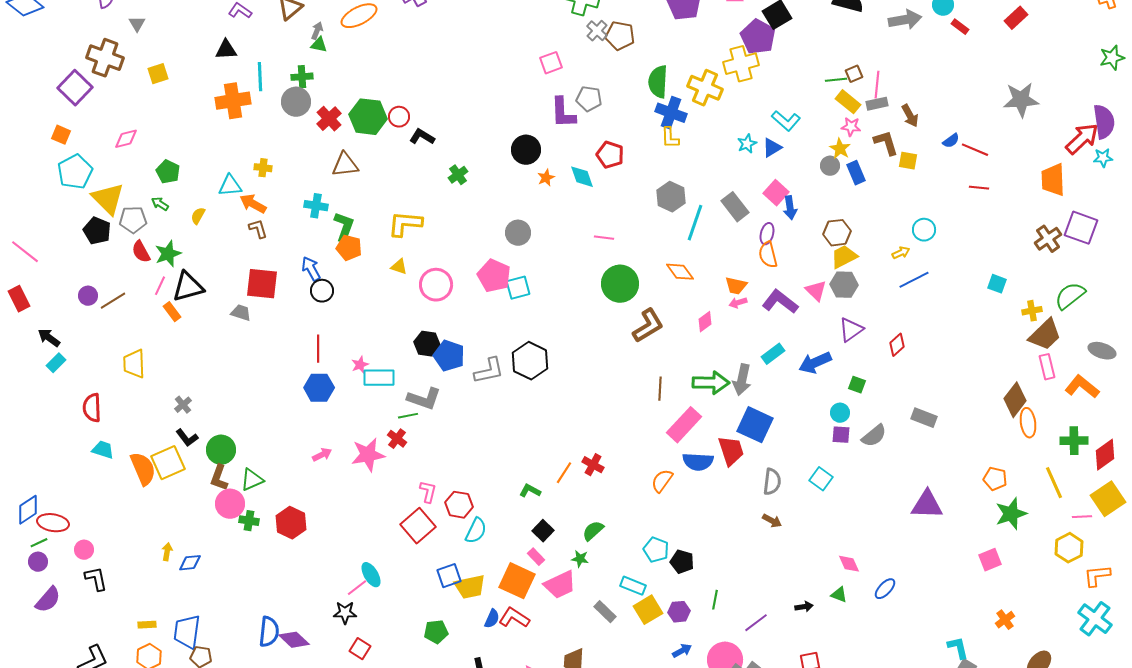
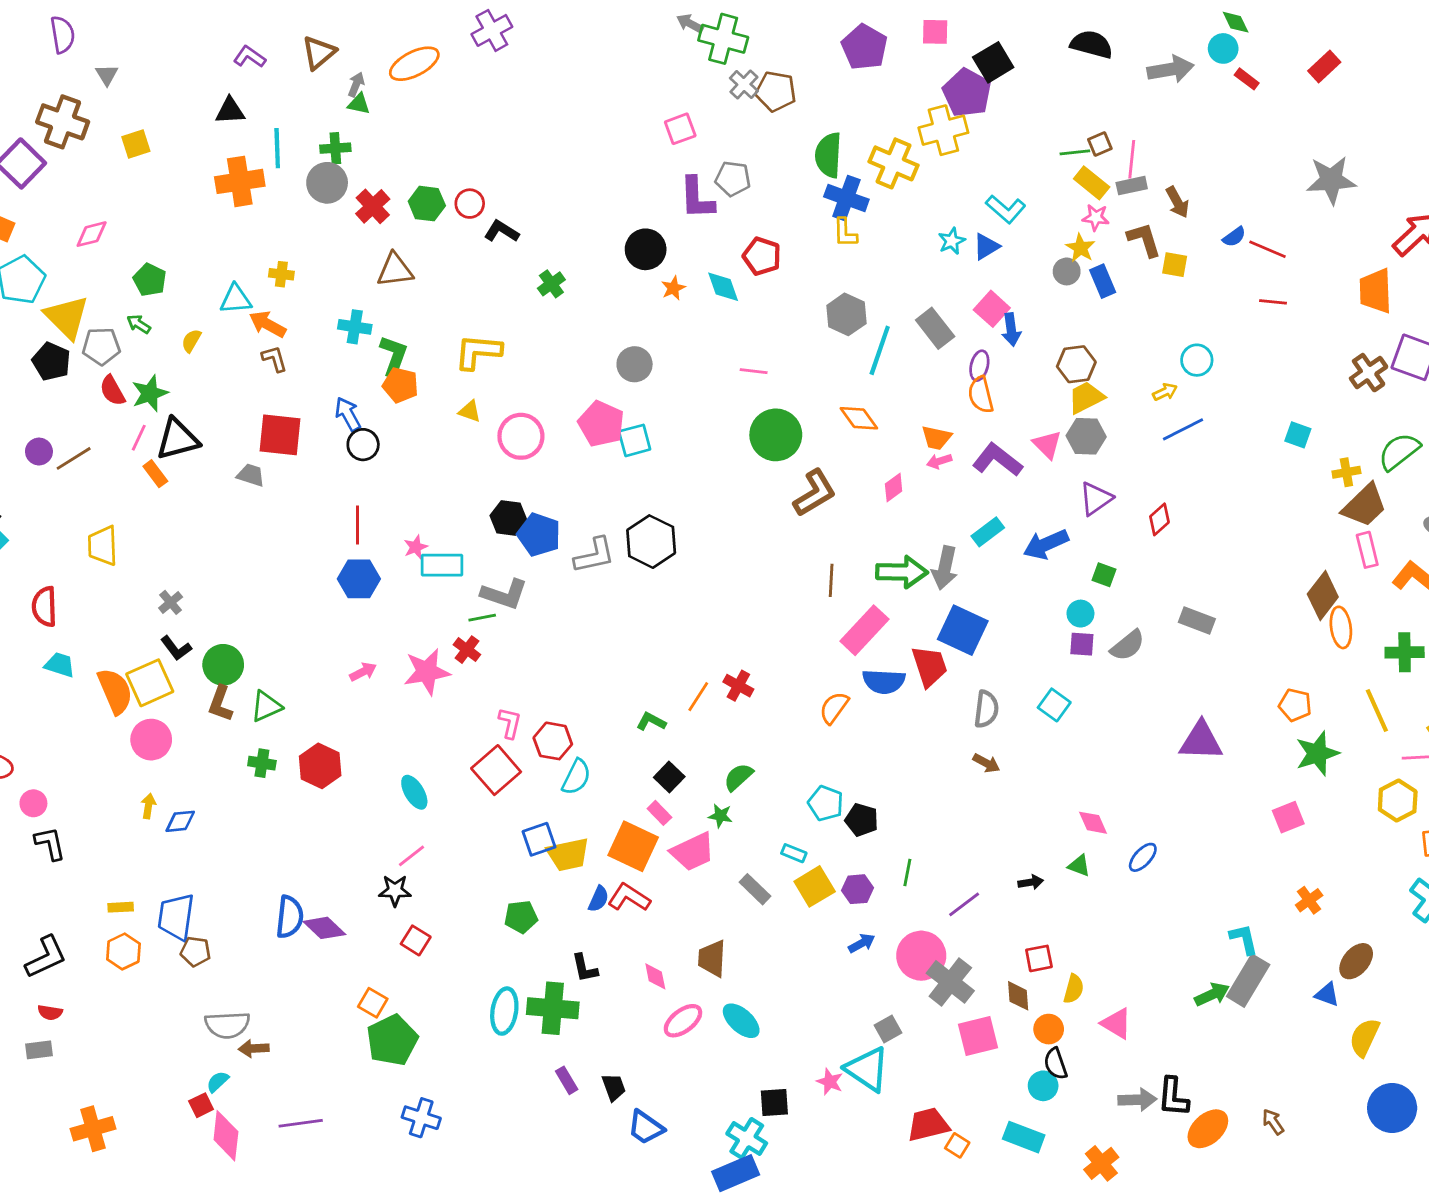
green hexagon: (368, 117) -> (427, 204), size x0.7
pink circle: (230, 504) -> (151, 740), moved
cyan ellipse: (371, 575) -> (414, 792), moved
cyan rectangle: (633, 586) -> (794, 853), size x0.7

